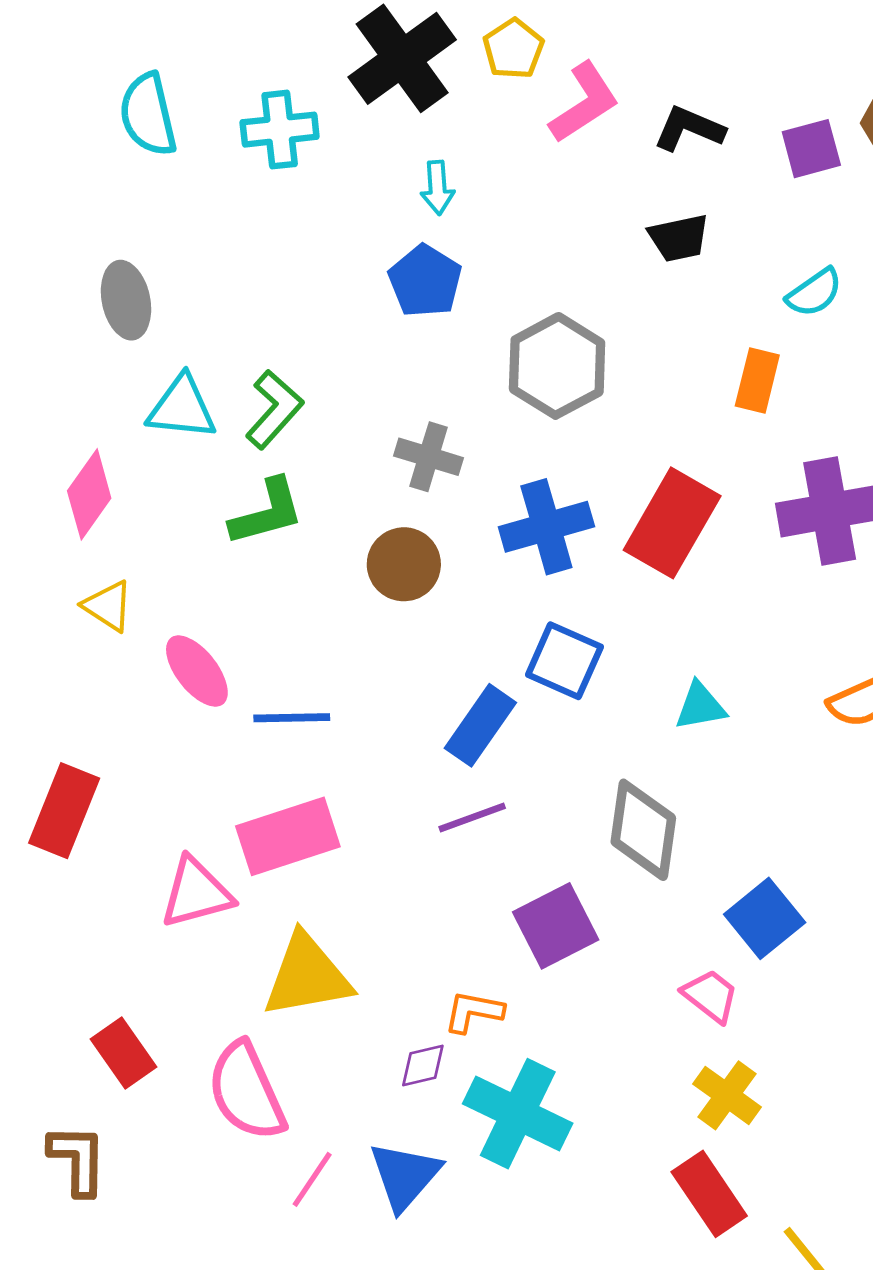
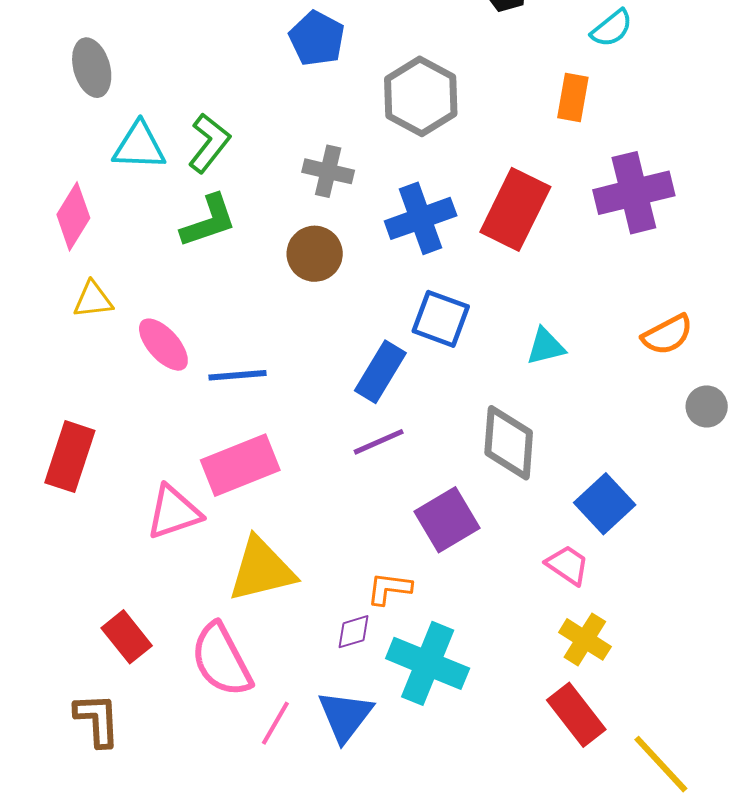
yellow triangle: (108, 606) -> (93, 300), turned -36

